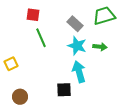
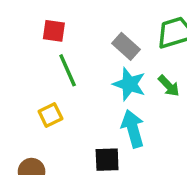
green arrow: (100, 47) -> (169, 86), turned 40
yellow square: (11, 64) -> (50, 115), moved

